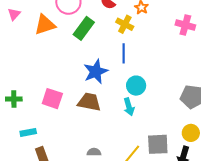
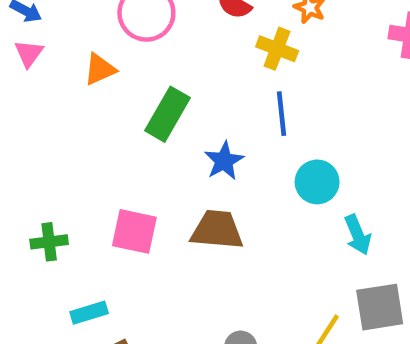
orange triangle: (45, 25) -> (100, 69), size x0.7
green rectangle: (84, 28) -> (167, 114), moved
blue star: (96, 72) -> (224, 161), size x0.7
cyan arrow: (129, 107) -> (358, 235), moved

